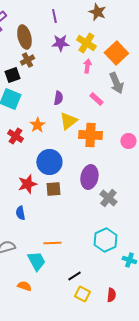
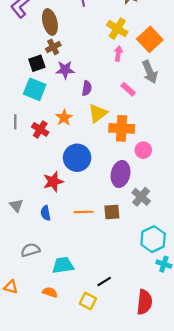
purple star: (60, 43) -> (65, 70), moved
pink circle: (128, 141) -> (143, 150), moved
brown square: (53, 189) -> (112, 212), moved
cyan hexagon: (105, 240) -> (153, 239), moved
orange line: (52, 243) -> (84, 212), moved
cyan trapezoid: (36, 261) -> (63, 265), turned -70
yellow square: (82, 294) -> (88, 301), moved
red semicircle: (111, 295) -> (144, 302), size x1.6

